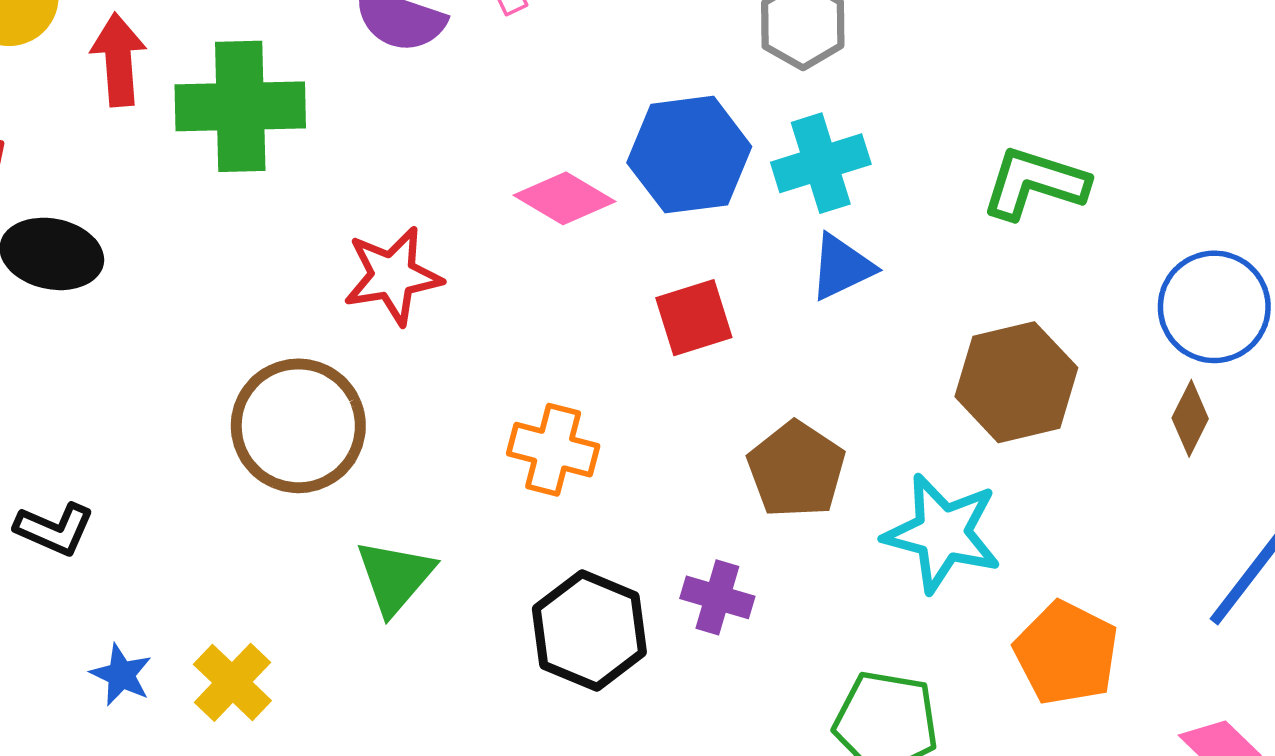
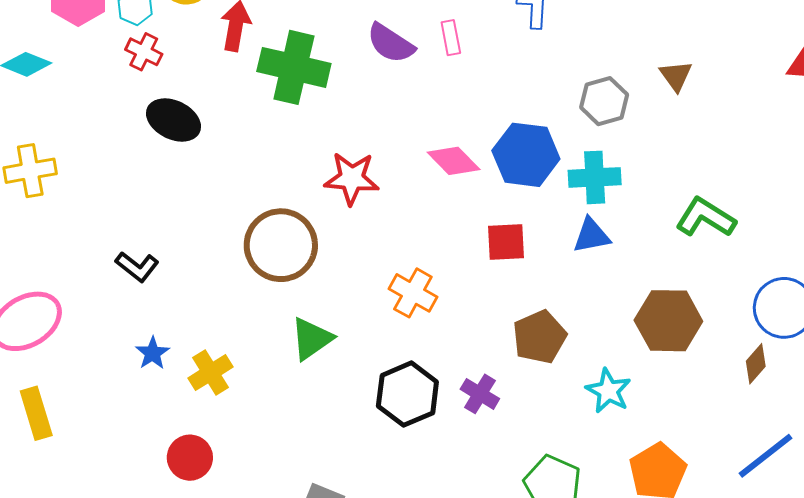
cyan star: (942, 533) -> (608, 391), size x0.7

